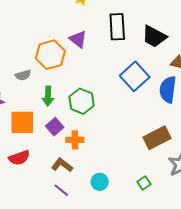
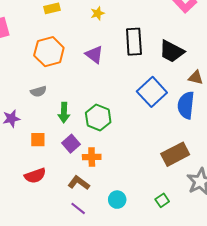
orange hexagon: (50, 55) -> (49, 52), moved
orange square: (22, 122) -> (38, 140), size x0.6

